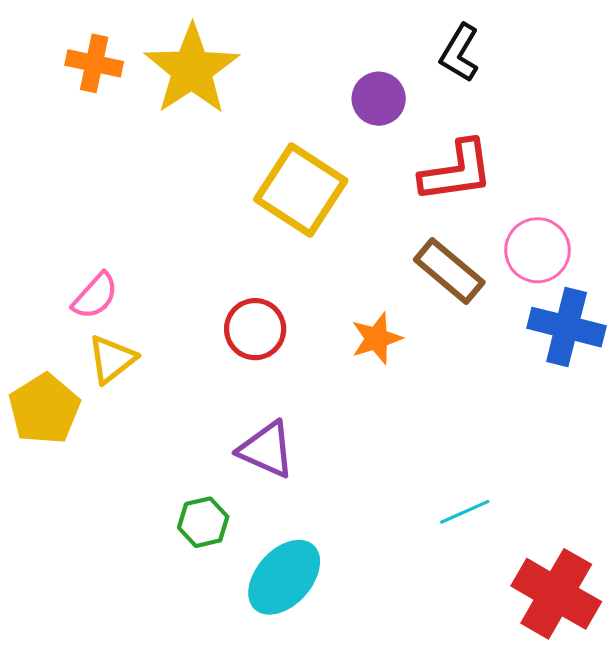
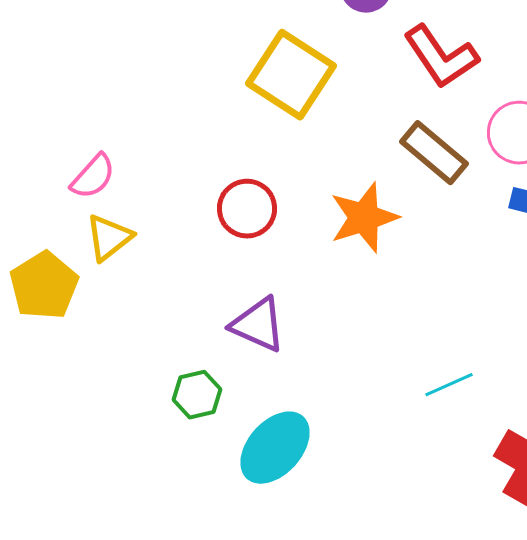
red L-shape: (456, 171) -> (441, 57), turned 64
orange star: (377, 338) -> (364, 218), size x1.4

